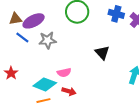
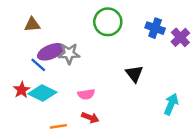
purple ellipse: (34, 21) -> (51, 52), moved
blue line: (22, 37) -> (38, 65), moved
cyan diamond: (45, 84) -> (42, 93), moved

